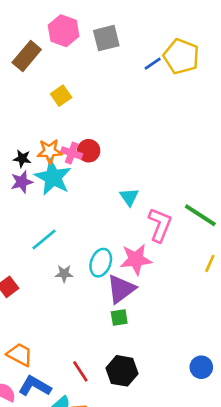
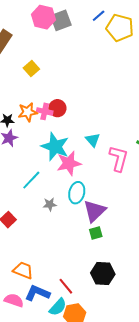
pink hexagon: (64, 31) -> (43, 17), moved
blue line: (153, 64) -> (99, 16), moved
cyan star: (53, 177) -> (55, 147), moved
pink star: (136, 259) -> (69, 163), moved
red line: (80, 371) -> (66, 286), moved

